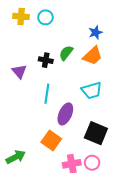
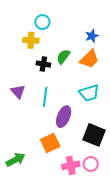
yellow cross: (21, 16) -> (31, 40), moved
purple triangle: (19, 71) -> (18, 92), moved
orange square: (51, 140) -> (50, 143), turned 30

